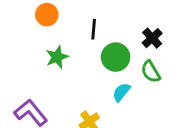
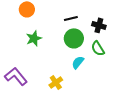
black line: (94, 29) -> (71, 18), moved, turned 72
black cross: (152, 38) -> (99, 25), turned -32

